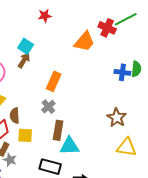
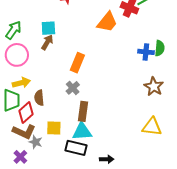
cyan square: (26, 46) -> (48, 28), turned -35
brown star: (117, 118) -> (154, 87), moved
yellow square: (25, 135) -> (54, 128), moved
cyan triangle: (70, 146) -> (82, 132), moved

